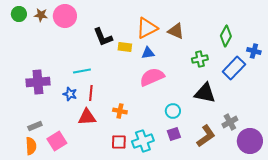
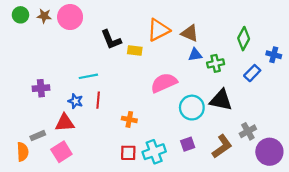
blue triangle: (148, 53) -> (195, 55), moved
blue rectangle: (234, 68) -> (252, 73), size x0.7
purple cross: (38, 82) -> (41, 88), size x0.7
cyan circle: (173, 111) -> (192, 108), moved, size x1.5
red triangle: (87, 117) -> (65, 123), moved
orange semicircle: (31, 146) -> (23, 152), moved

